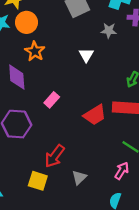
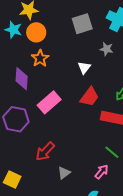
pink rectangle: (52, 100) -> (49, 102), size x1.6
red trapezoid: (95, 115) -> (90, 97), moved, turned -30
yellow square: (38, 181) -> (12, 179), moved

